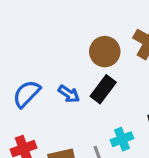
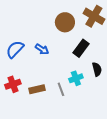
black rectangle: (103, 89) -> (81, 48), moved

